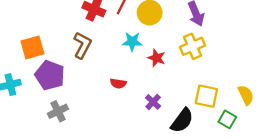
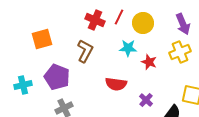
orange square: (32, 47) -> (42, 39), moved
red semicircle: (118, 83) -> (116, 84), size x1.5

